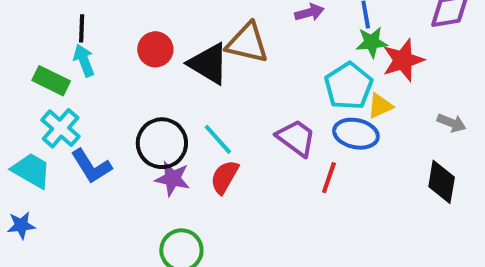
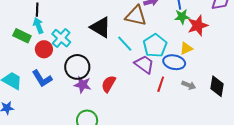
brown triangle: (247, 43) -> (136, 16), moved
red circle: (155, 49) -> (44, 49), moved
cyan pentagon: (349, 86) -> (155, 46), moved
gray arrow: (452, 123) -> (189, 85), moved
cyan cross: (61, 128) -> (61, 38), moved
cyan line: (218, 139) -> (125, 44), moved

